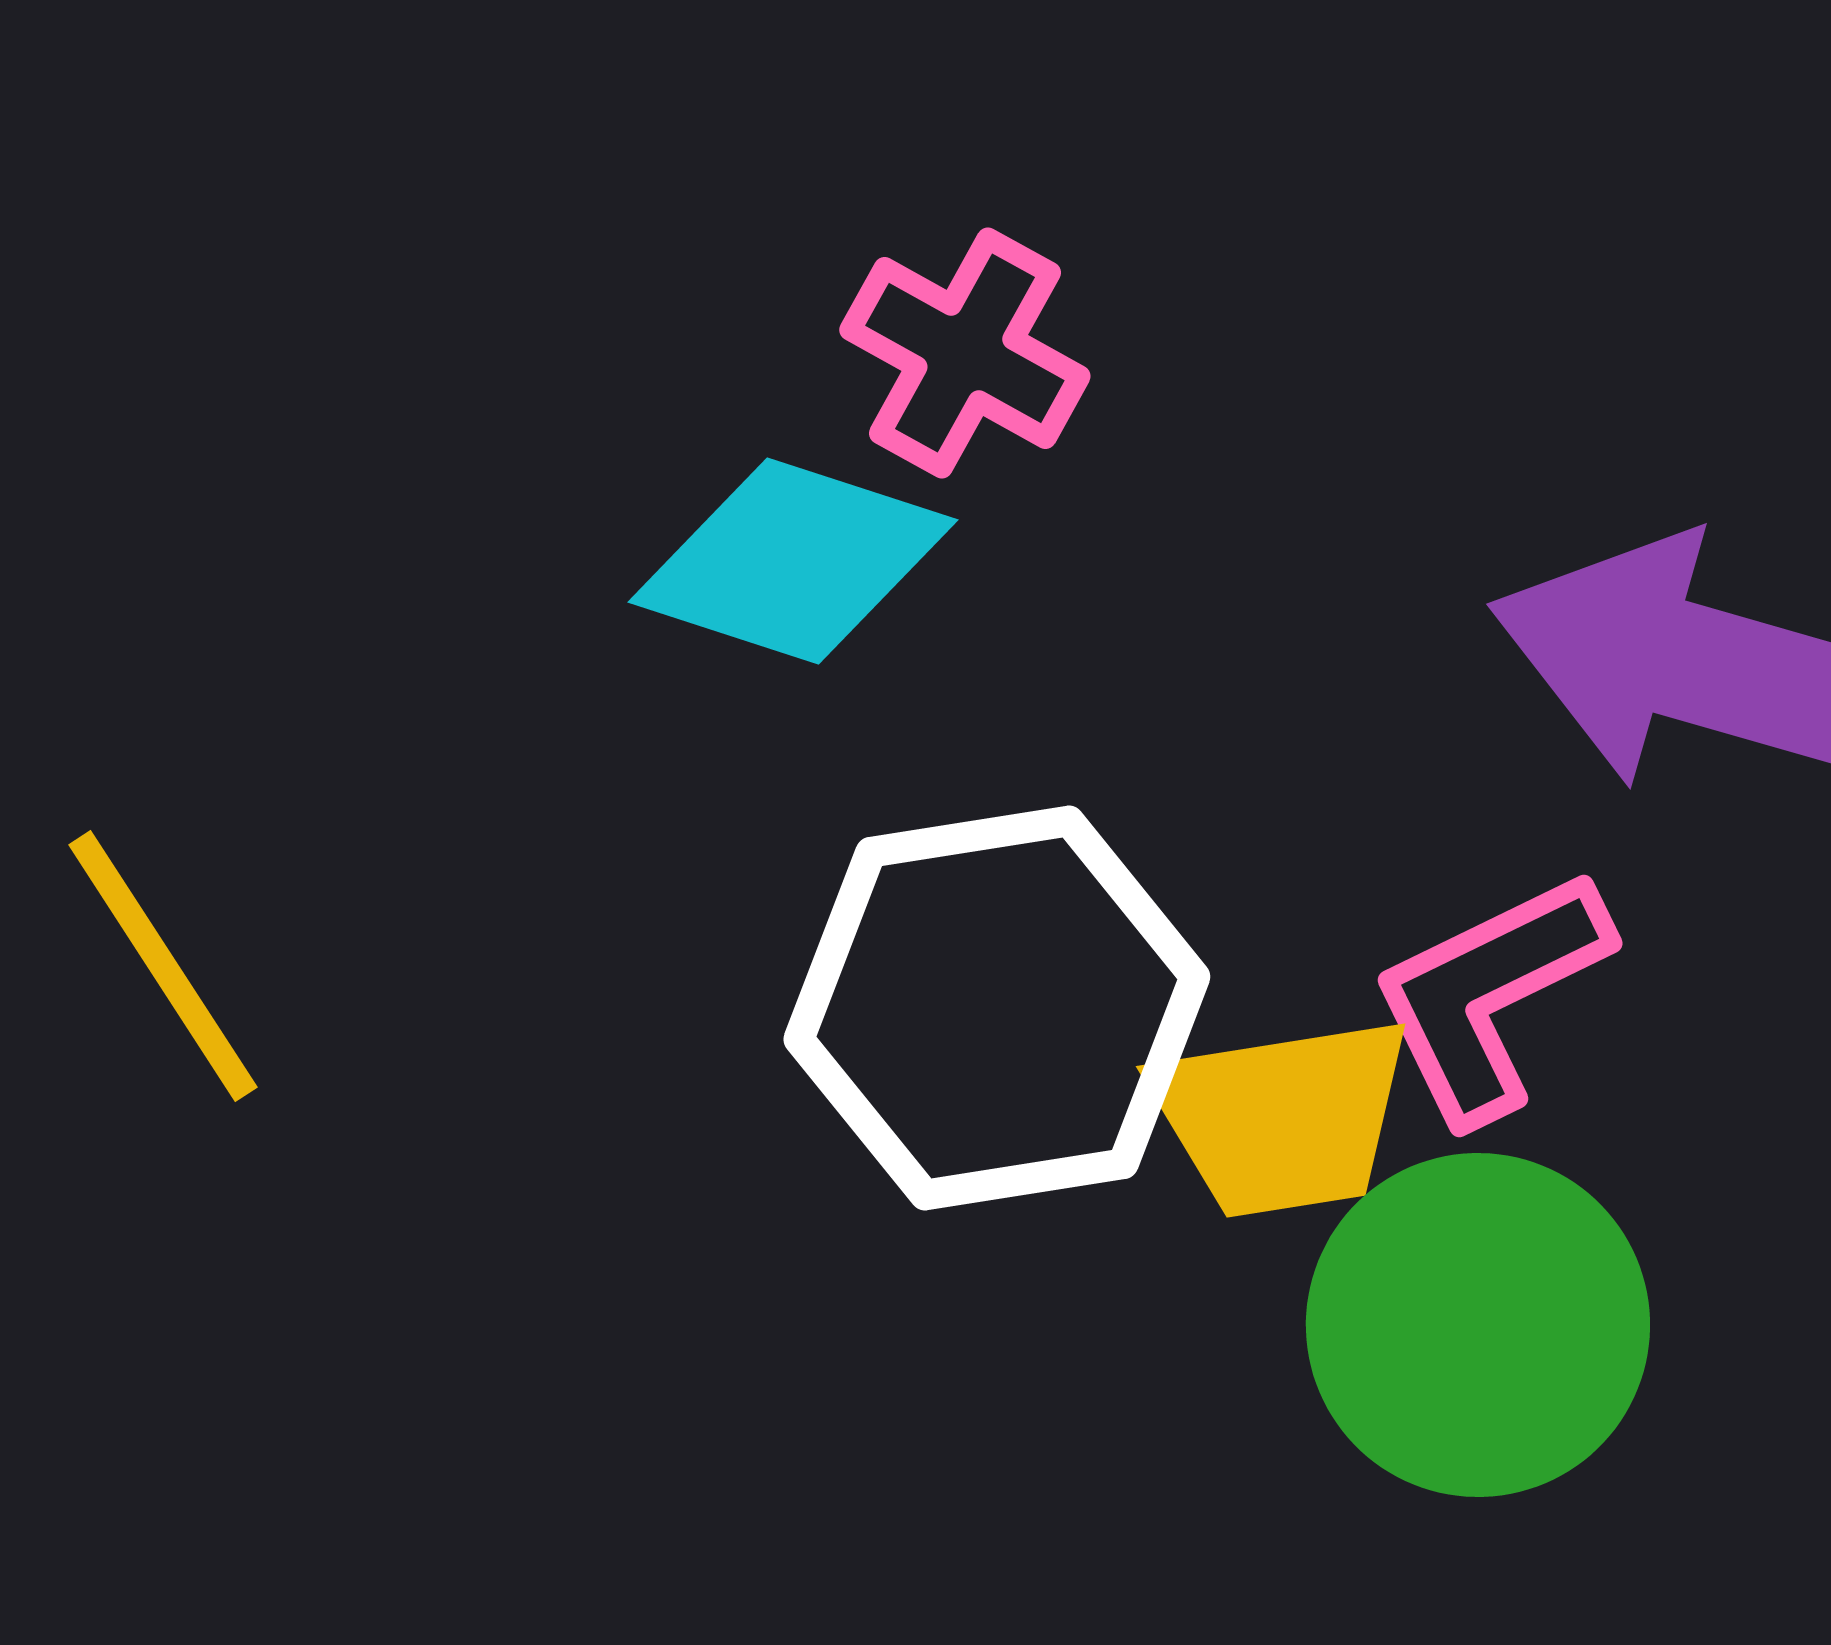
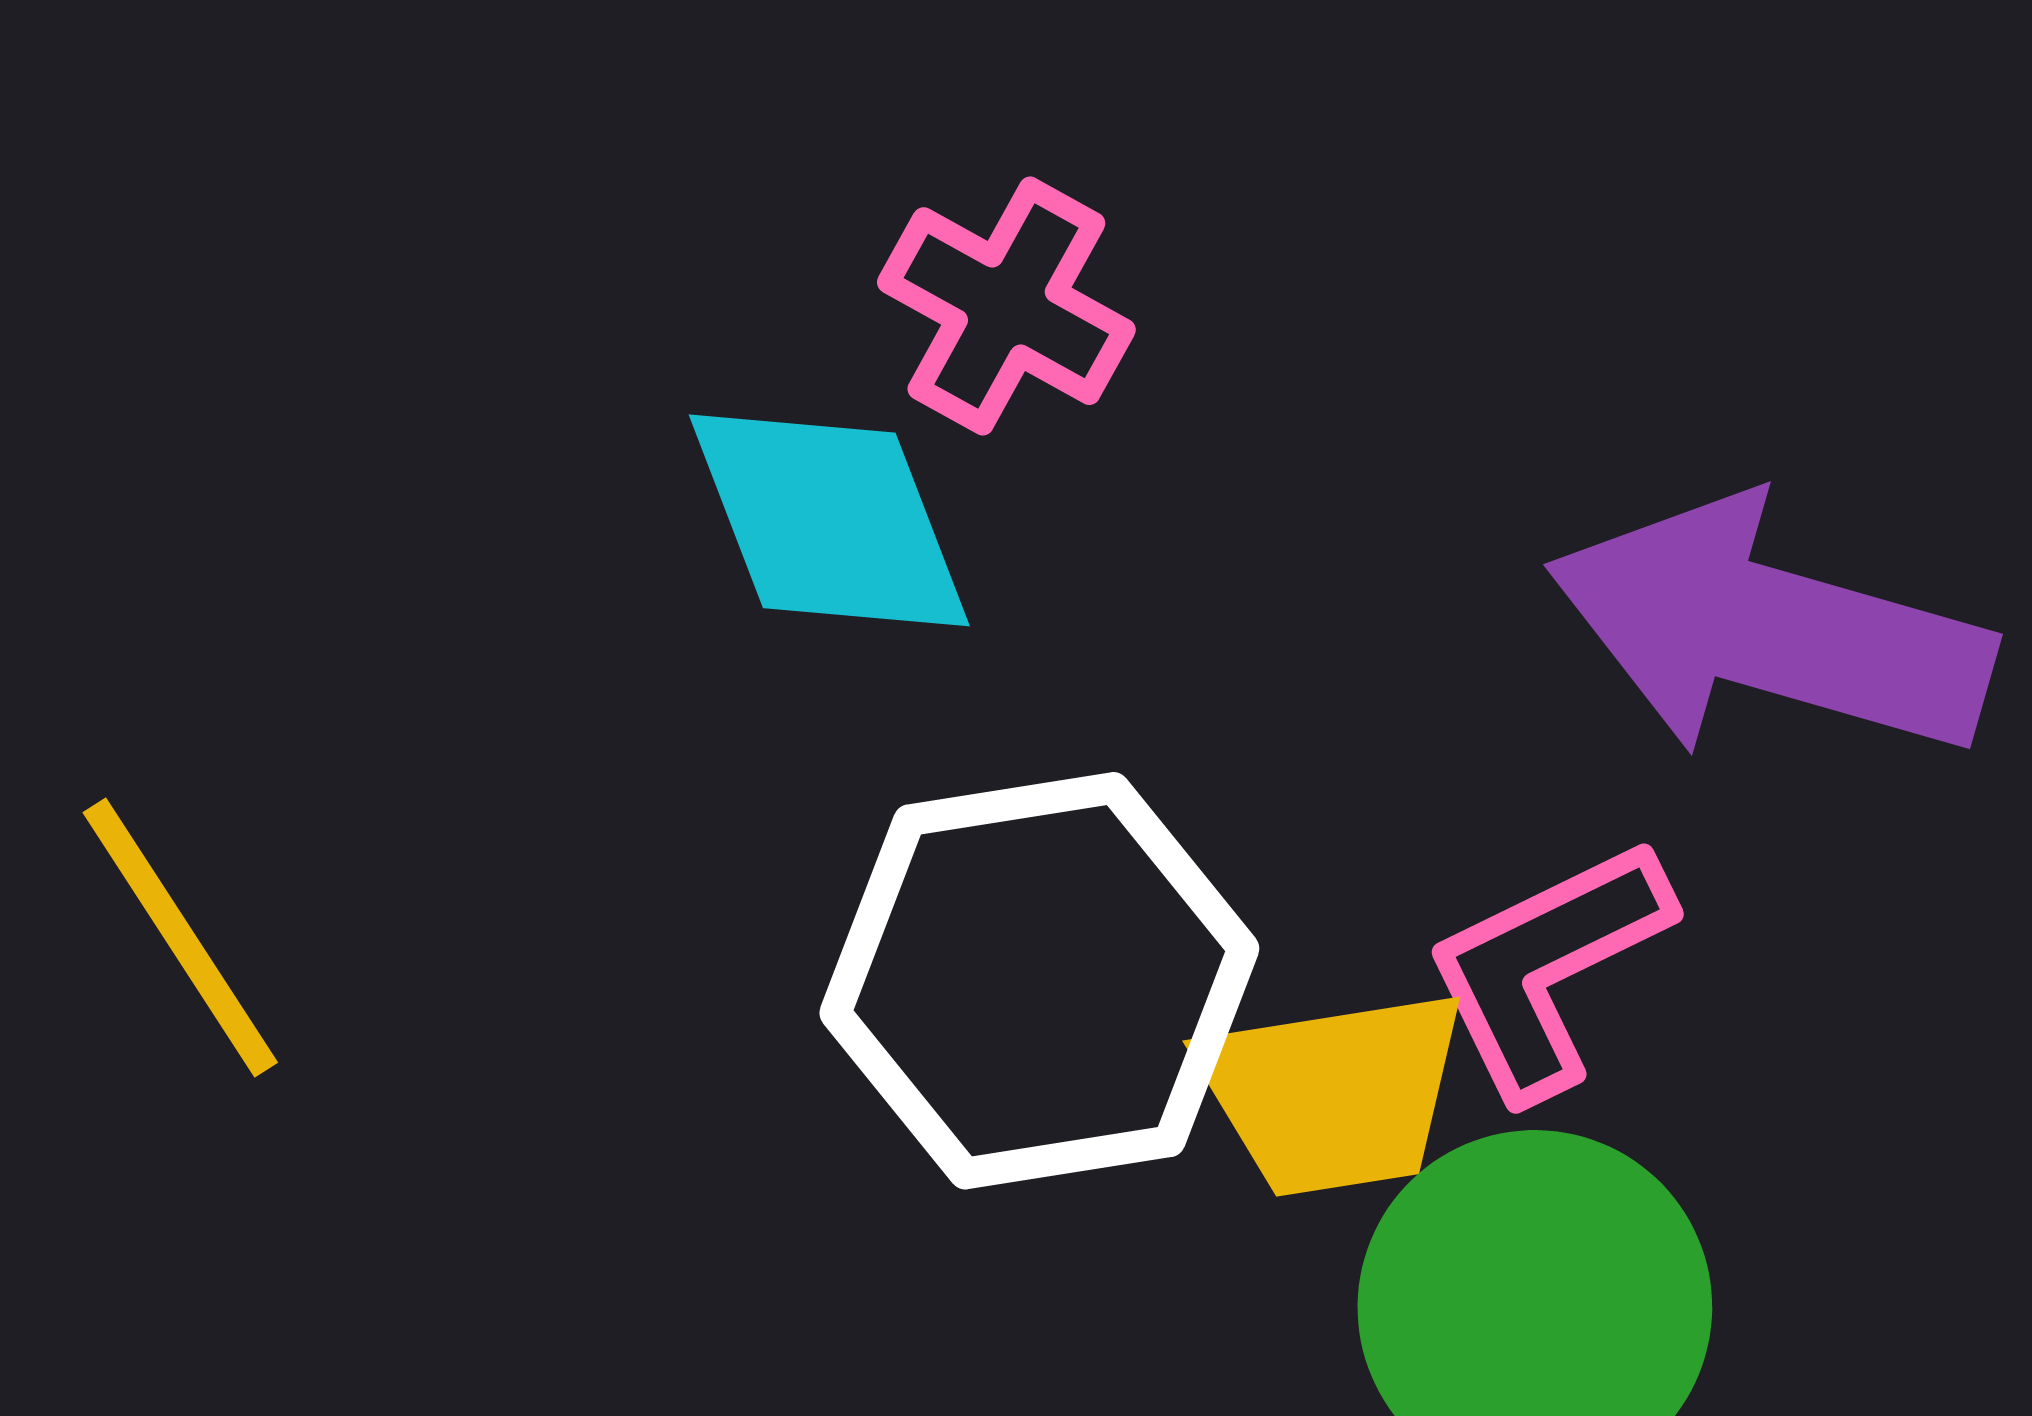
cyan diamond: (793, 561) -> (829, 520), turned 51

